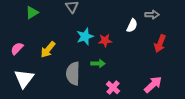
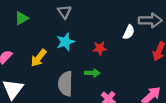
gray arrow: (152, 15) -> (150, 20), size x1.5
cyan star: (85, 37) -> (65, 42), moved

